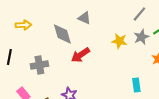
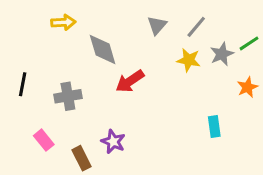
gray line: (139, 14) -> (196, 27), moved
gray triangle: (84, 18) -> (157, 25), moved, turned 48
yellow arrow: (23, 25) -> (63, 22), moved

